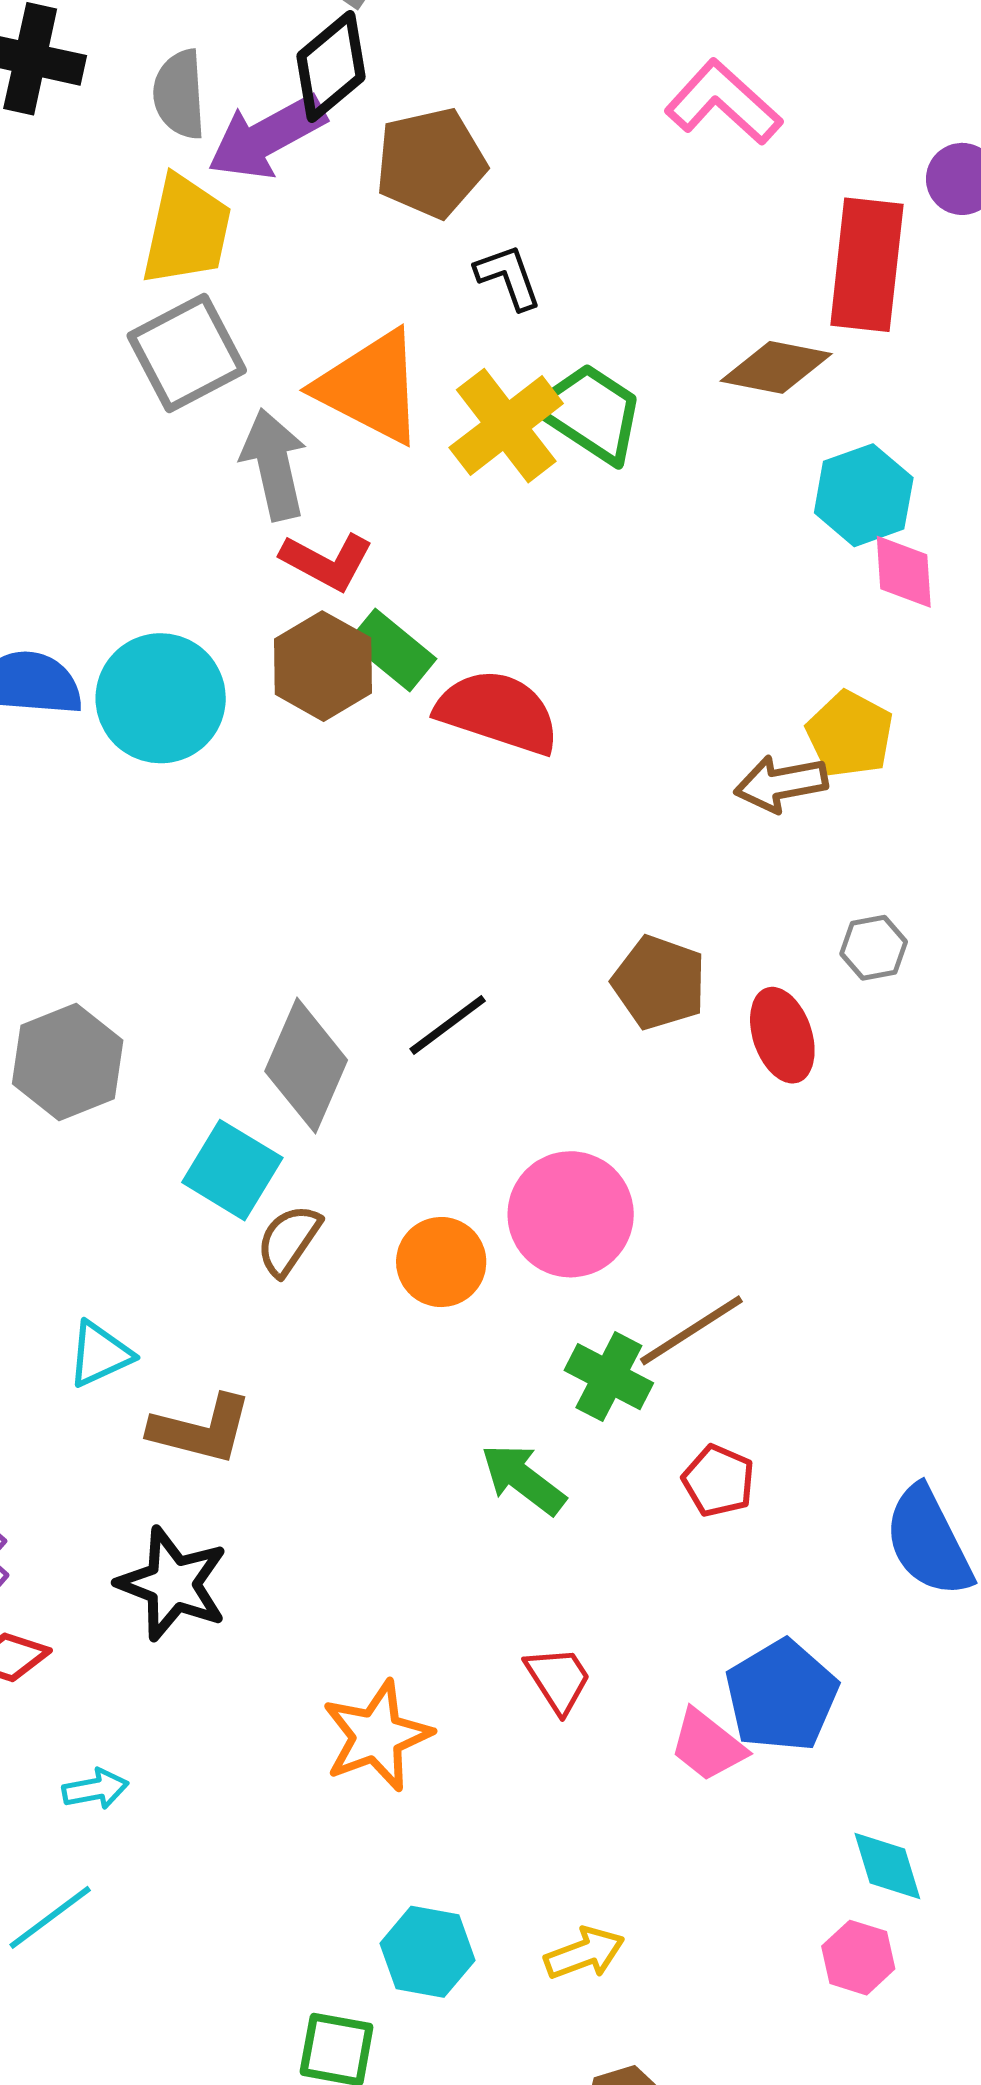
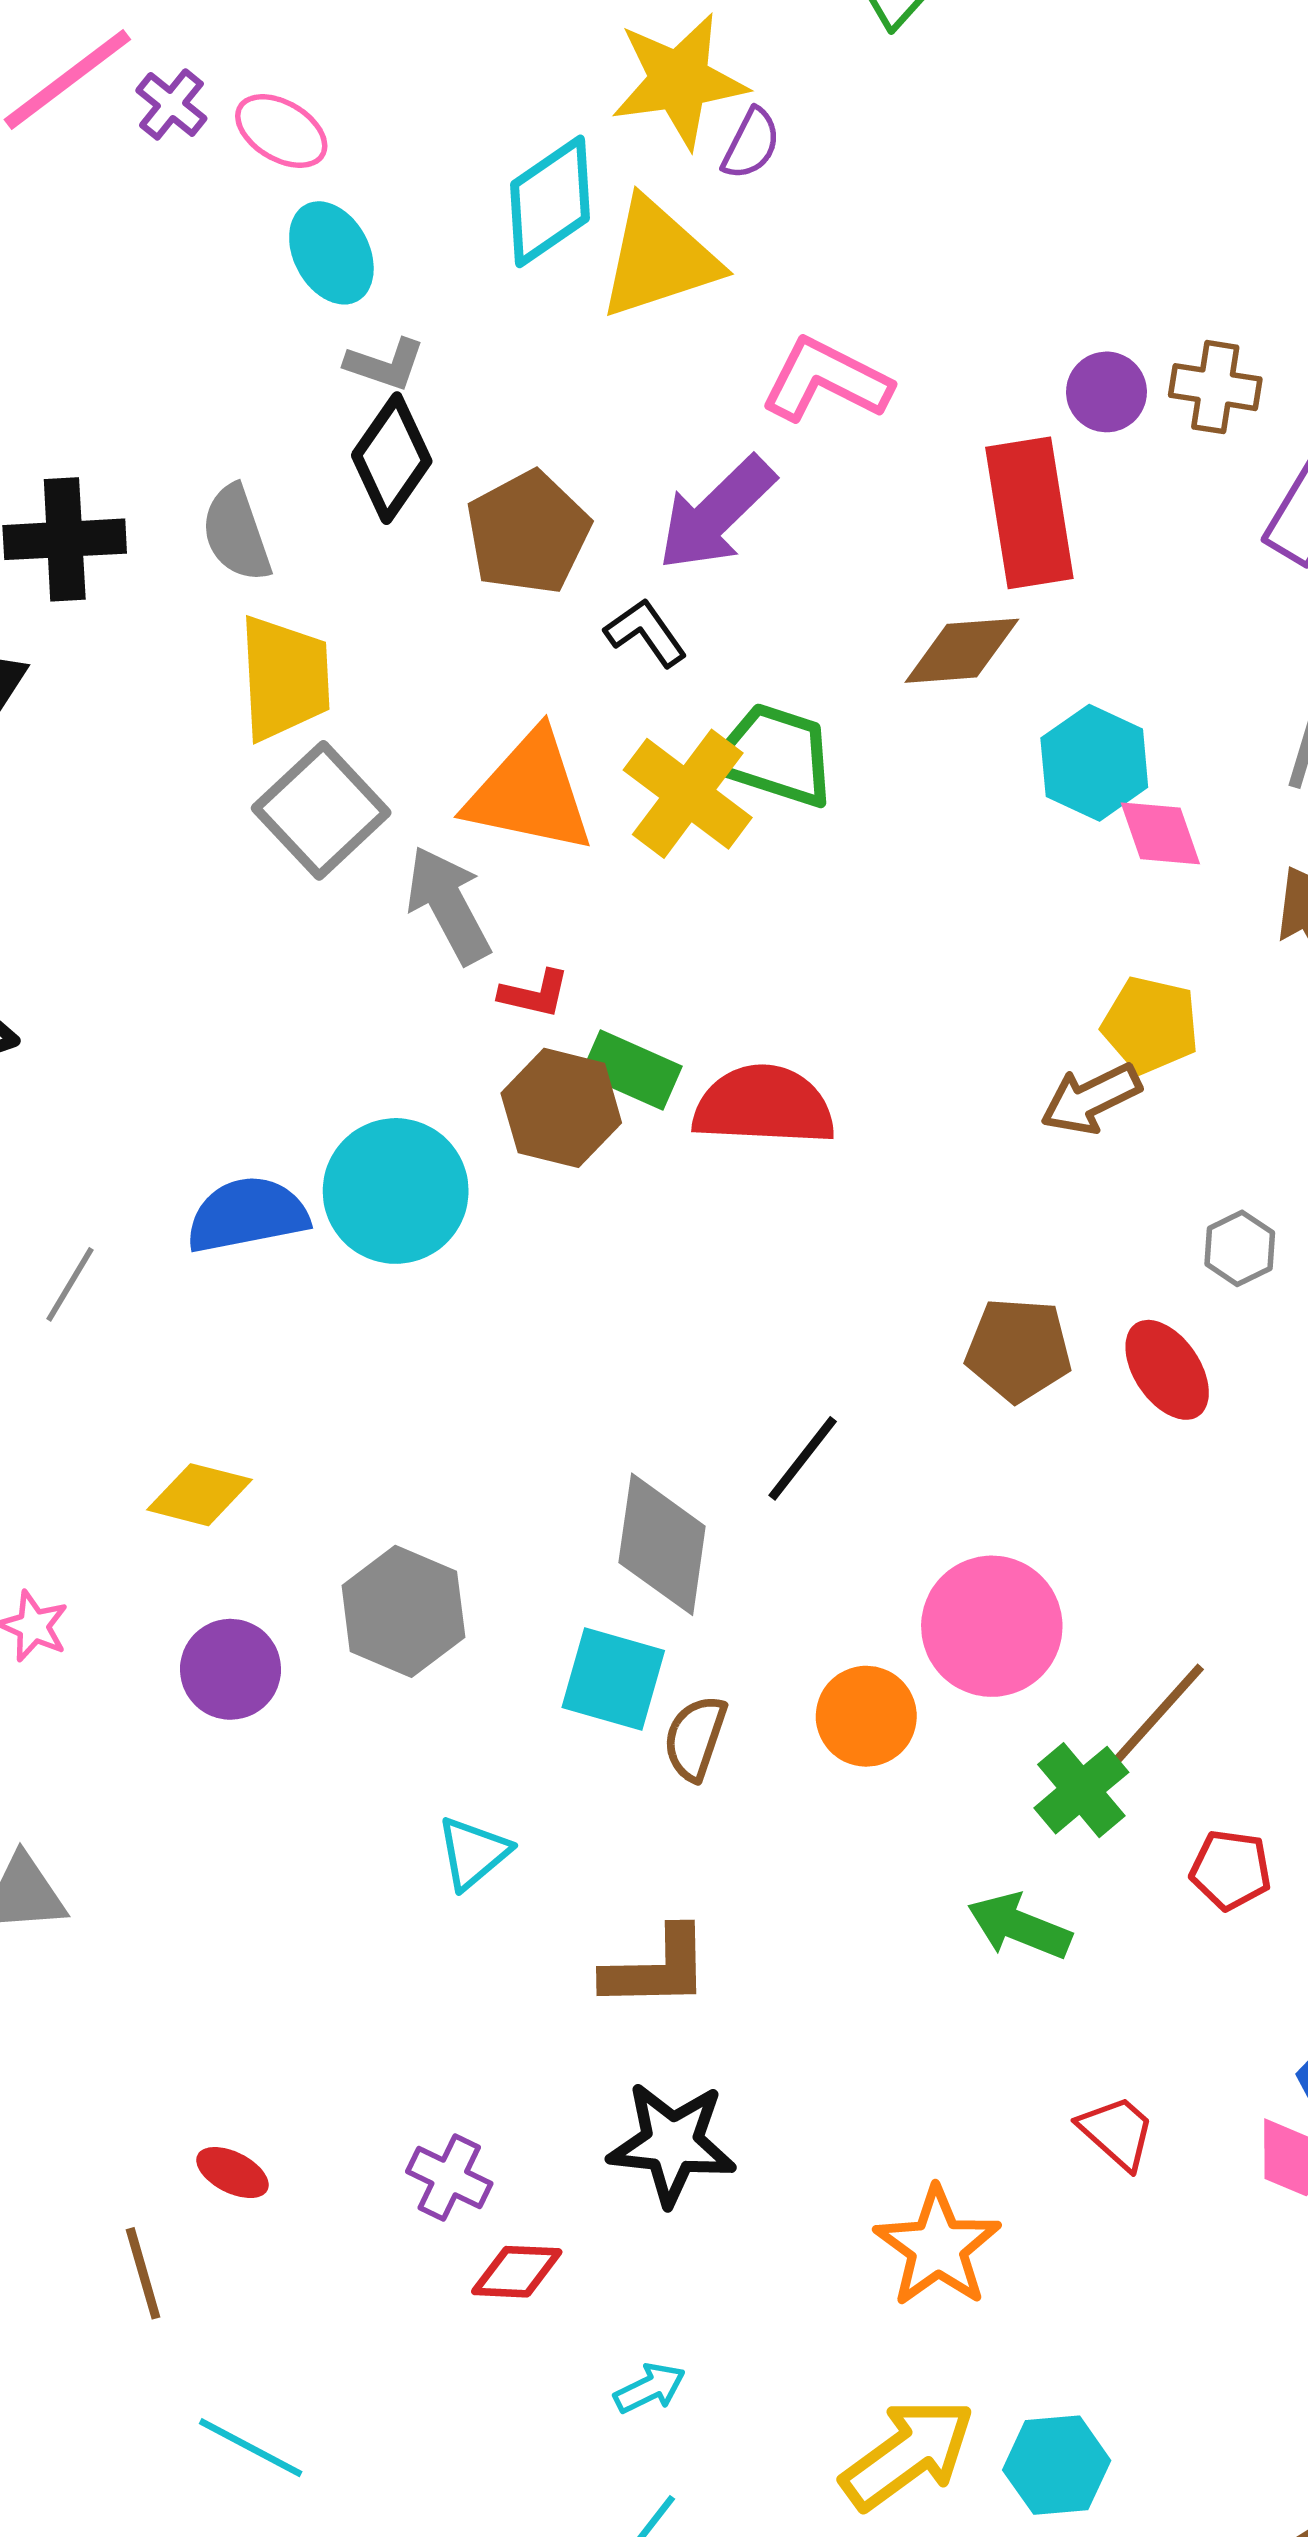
purple arrow: (267, 137) -> (716, 514), moved
red L-shape: (327, 561) -> (534, 994), size x0.7
cyan triangle: (100, 1354) -> (473, 1853), moved
green cross: (609, 1377) -> (1081, 1790), turned 38
yellow arrow: (584, 1953) -> (908, 2454), moved, size x1.6

